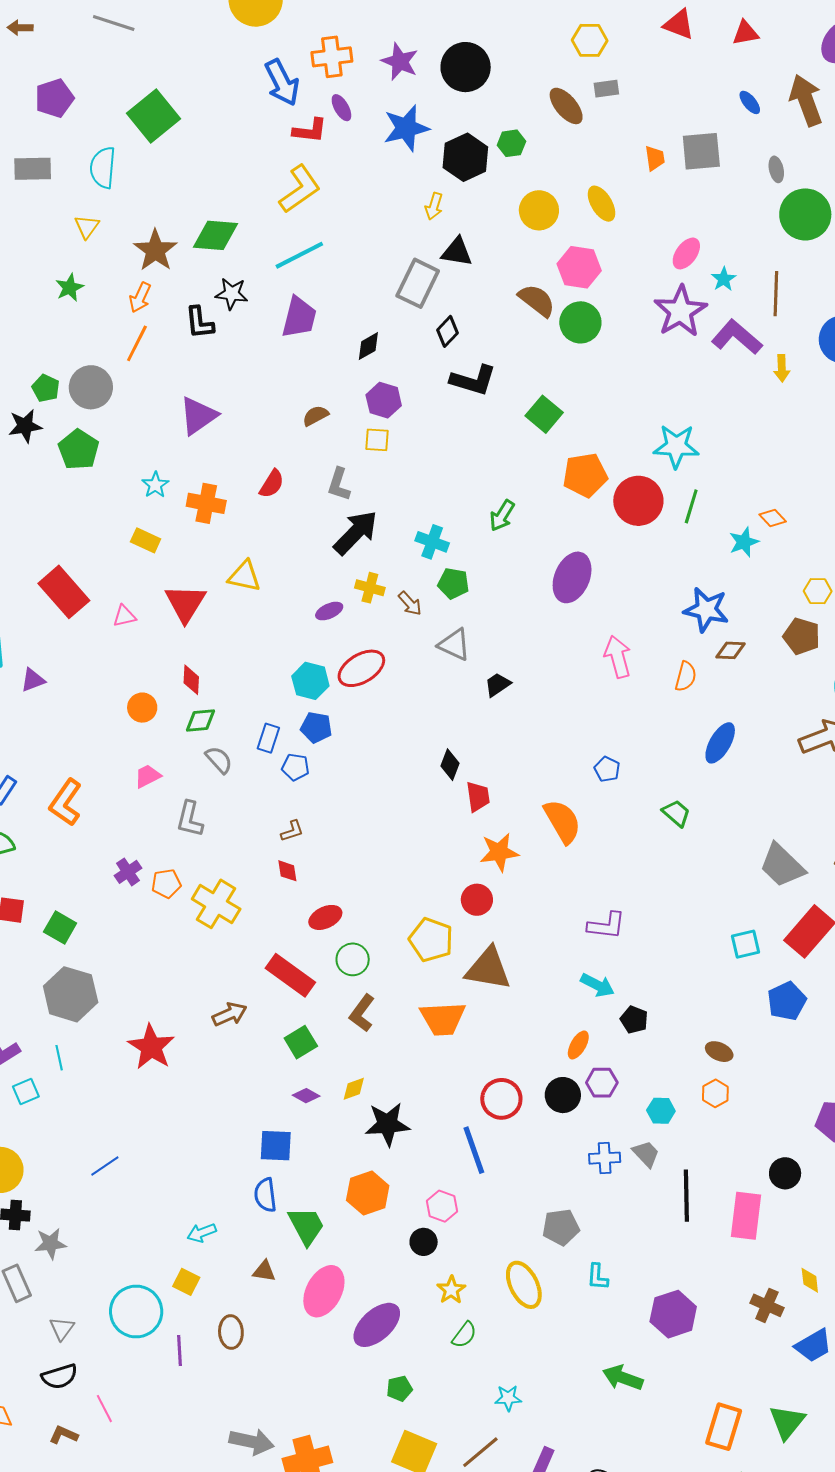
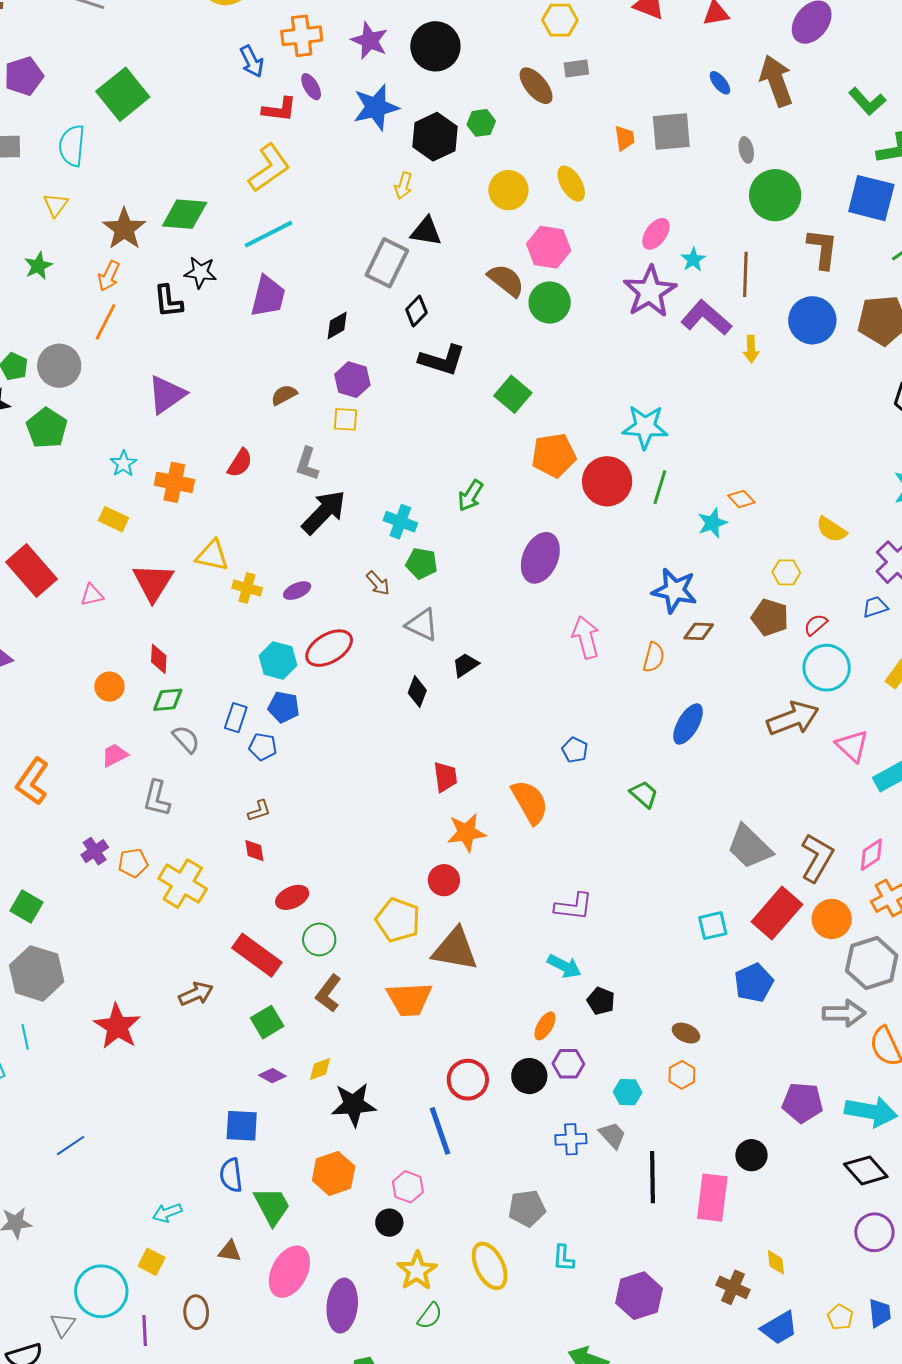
blue arrow: (282, 83) -> (252, 61), size x0.7
yellow cross: (370, 588) -> (247, 588), moved
black diamond: (450, 765) -> (417, 692), moved
yellow star: (451, 1290) -> (417, 1271), size x1.4
purple ellipse: (377, 1325) -> (342, 1306), turned -42
gray triangle: (62, 1328) -> (63, 1325), moved

